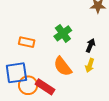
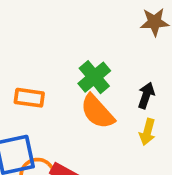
orange semicircle: (63, 66) -> (97, 112), moved

